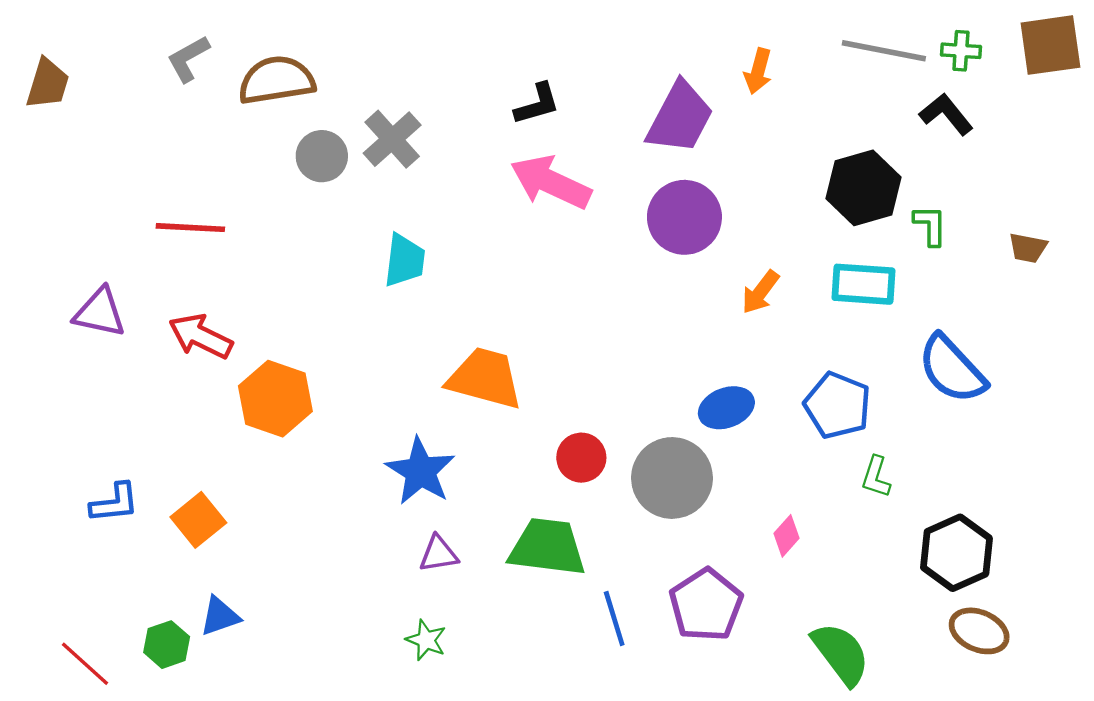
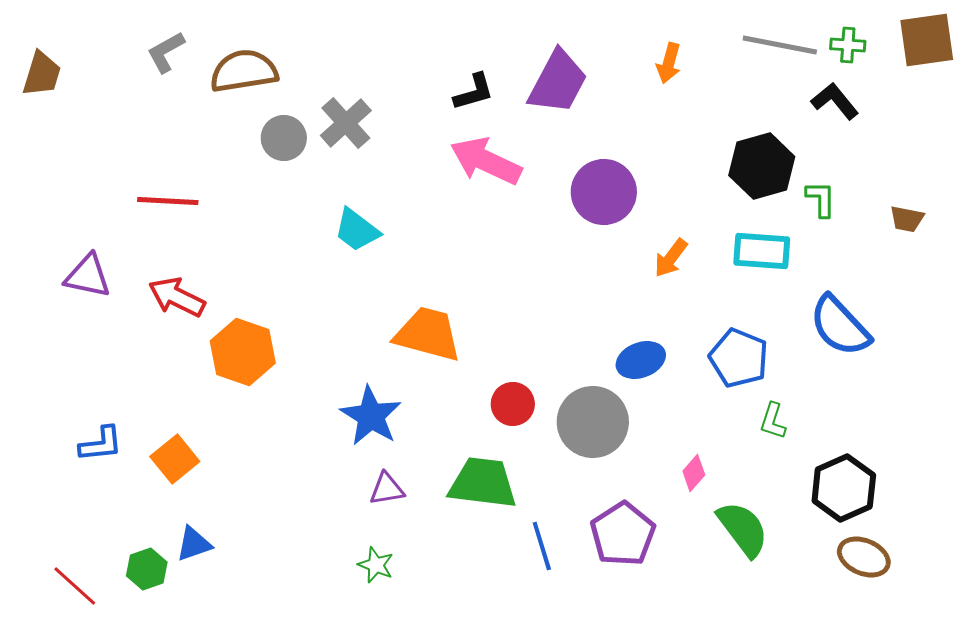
purple trapezoid: (680, 118) -> (558, 82), moved
cyan trapezoid: (405, 260) -> (357, 230), turned 120
green semicircle: (841, 654) -> (743, 529), moved

